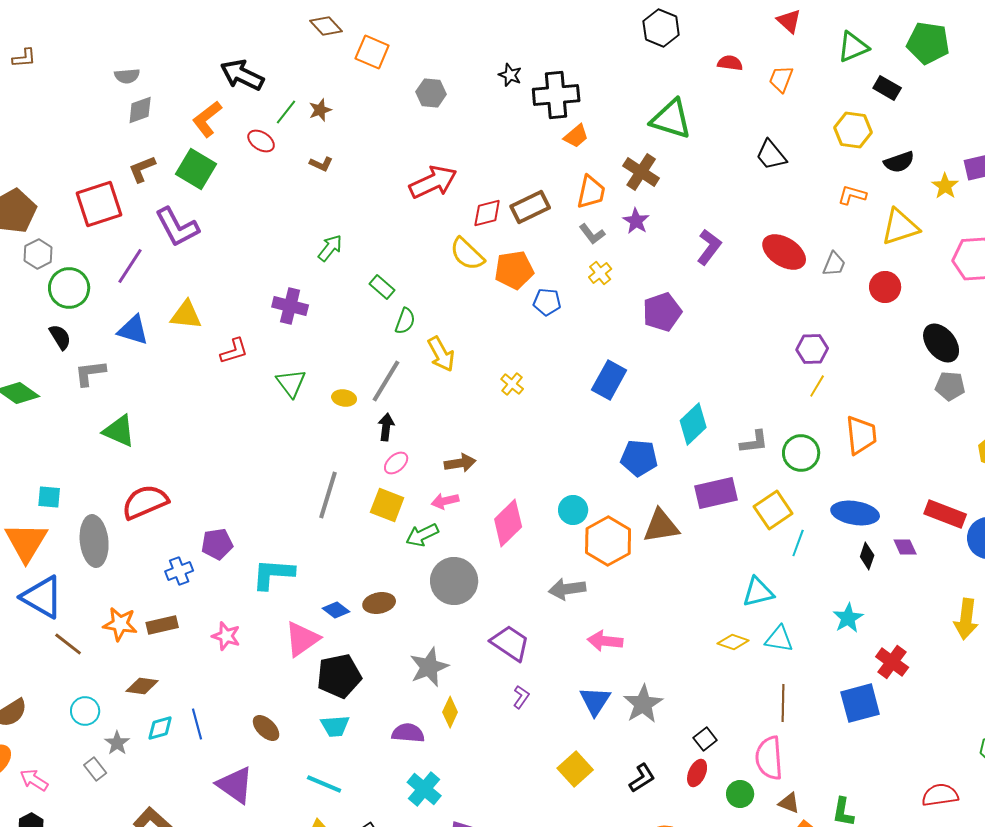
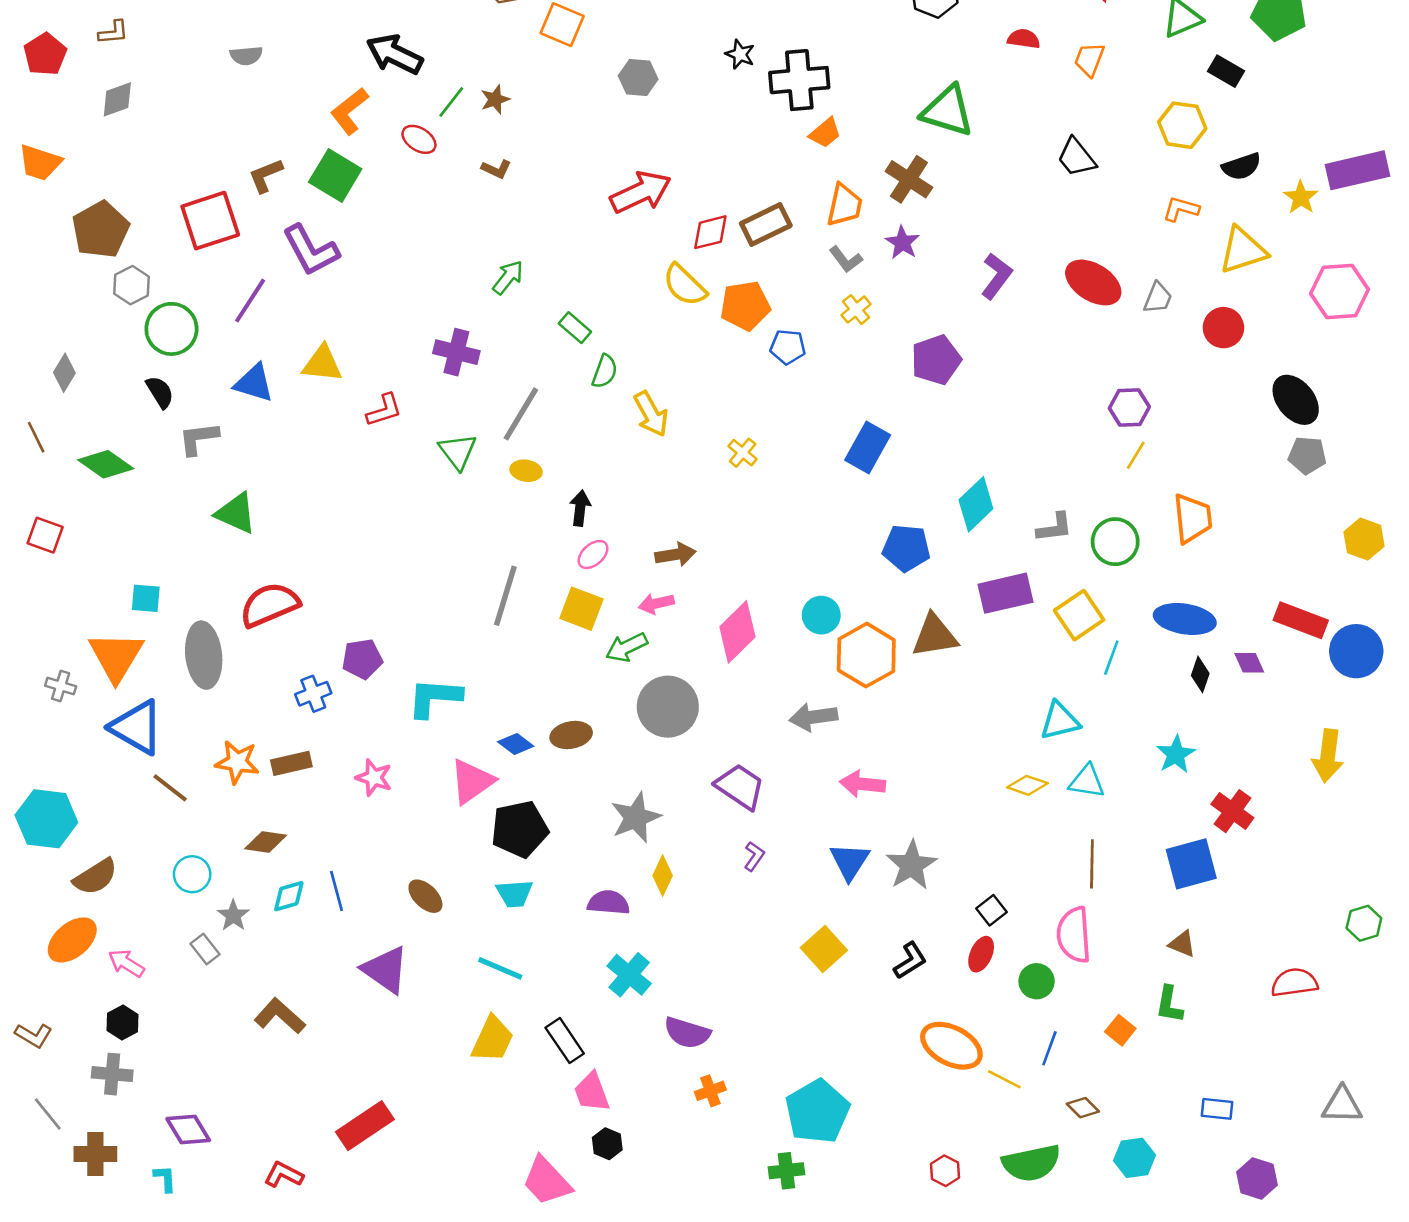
gray diamond: (140, 110) -> (117, 99), moved
gray line: (386, 381) -> (521, 414), moved
brown triangle: (789, 803) -> (1182, 944), moved

